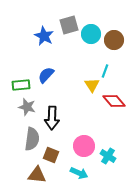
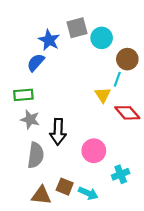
brown circle: (114, 40) -> (127, 59), moved
blue semicircle: (46, 75) -> (36, 62), moved
pink circle: (84, 146) -> (94, 151), moved
brown square: (51, 155) -> (65, 187), moved
cyan cross: (108, 156) -> (121, 174), turned 35

